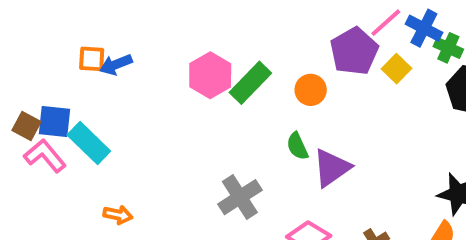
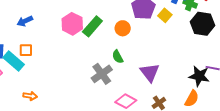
orange square: (92, 59) -> (26, 50), moved
purple triangle: (332, 168) -> (150, 72), moved, turned -30
gray cross: (240, 197) -> (102, 74), moved

